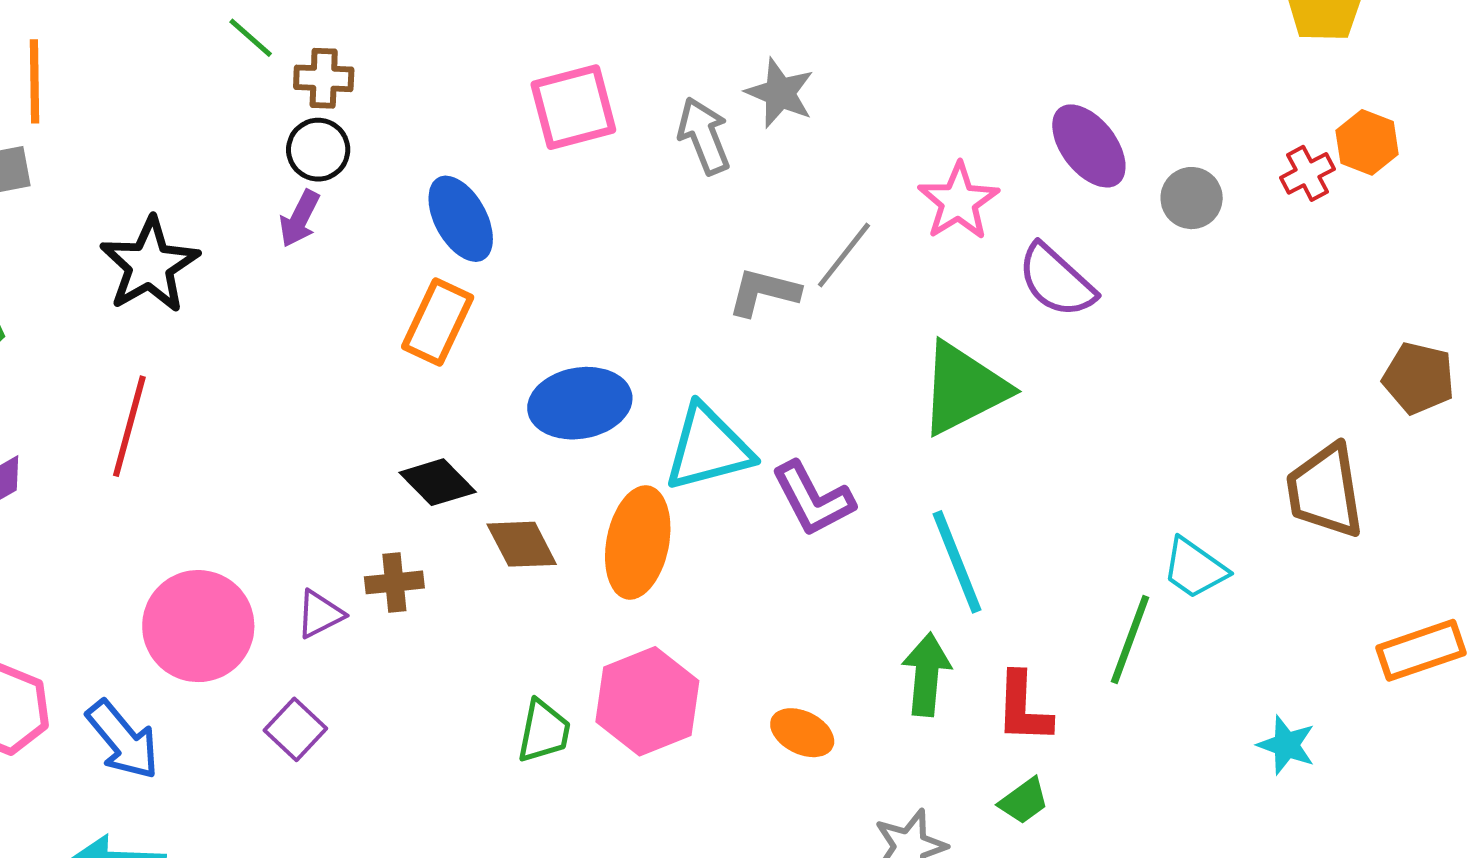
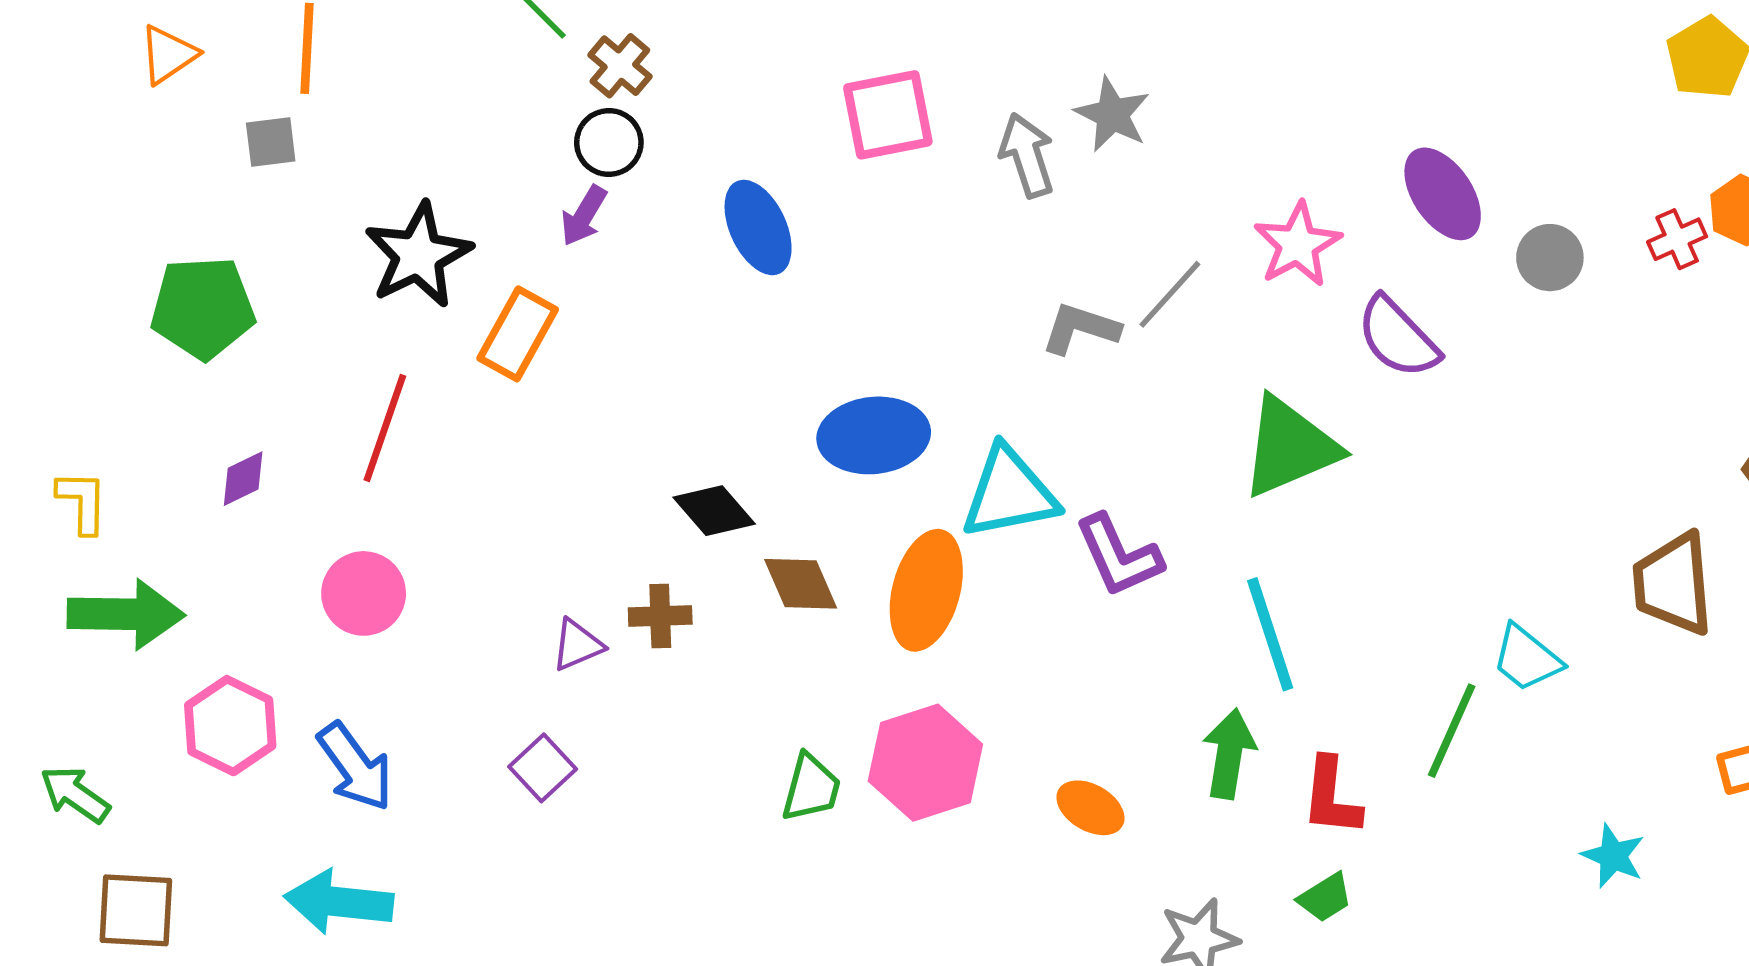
brown cross: (324, 78) -> (620, 66), turned 34
orange rectangle: (438, 322) -> (518, 334), moved
pink circle: (198, 626) -> (364, 593), moved, size x0.7

